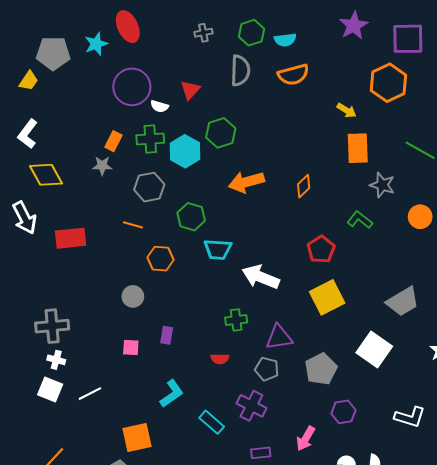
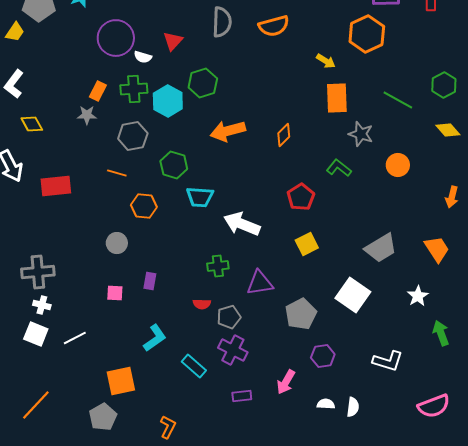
yellow diamond: (46, 175) -> (32, 124), size x0.7
yellow square: (327, 297) -> (307, 244), size x0.7
gray pentagon: (267, 369) -> (229, 317), moved, turned -30

